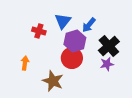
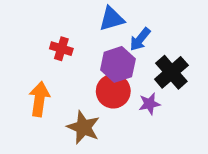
blue triangle: (63, 21) -> (112, 19), moved, turned 36
orange arrow: (25, 63) -> (39, 99), size x1.5
purple star: (107, 64) -> (149, 104), moved

